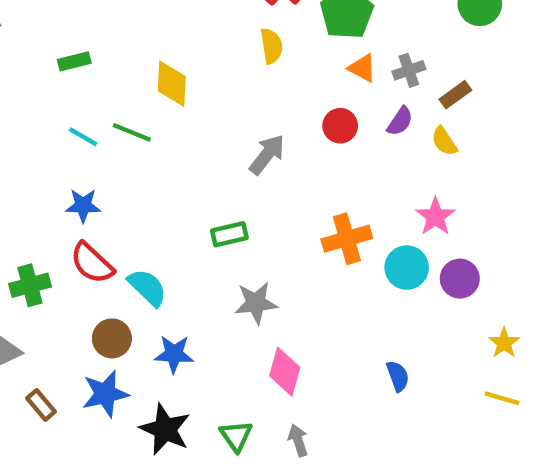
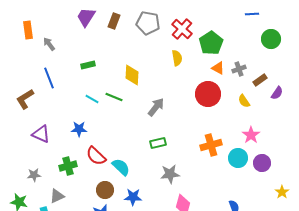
purple semicircle: (400, 121) -> (277, 93), moved
red circle: (340, 126) -> (208, 94), size x1.6
yellow semicircle: (444, 141) -> (244, 101), moved
gray arrow: (267, 155) -> (156, 107), moved
blue star: (83, 205) -> (79, 129), moved

